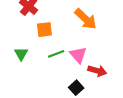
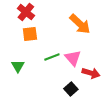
orange square: (44, 30) -> (30, 34), moved
green triangle: (21, 54) -> (18, 66), moved

